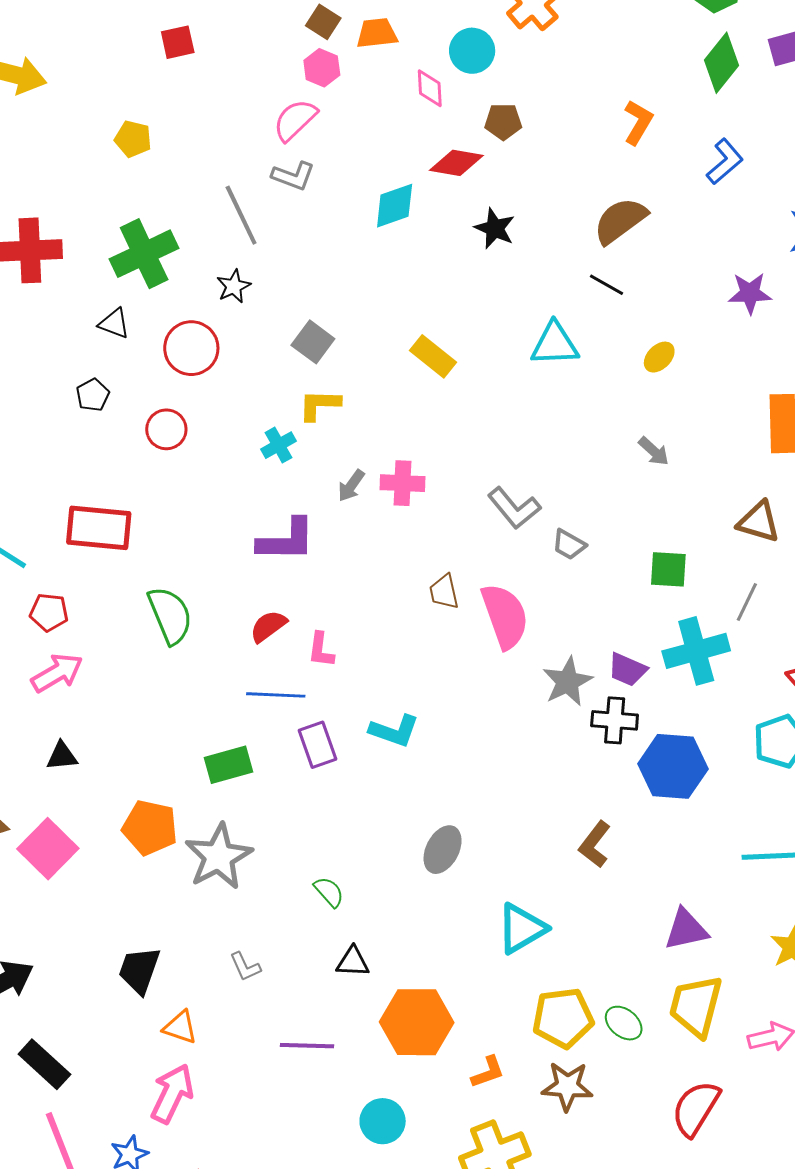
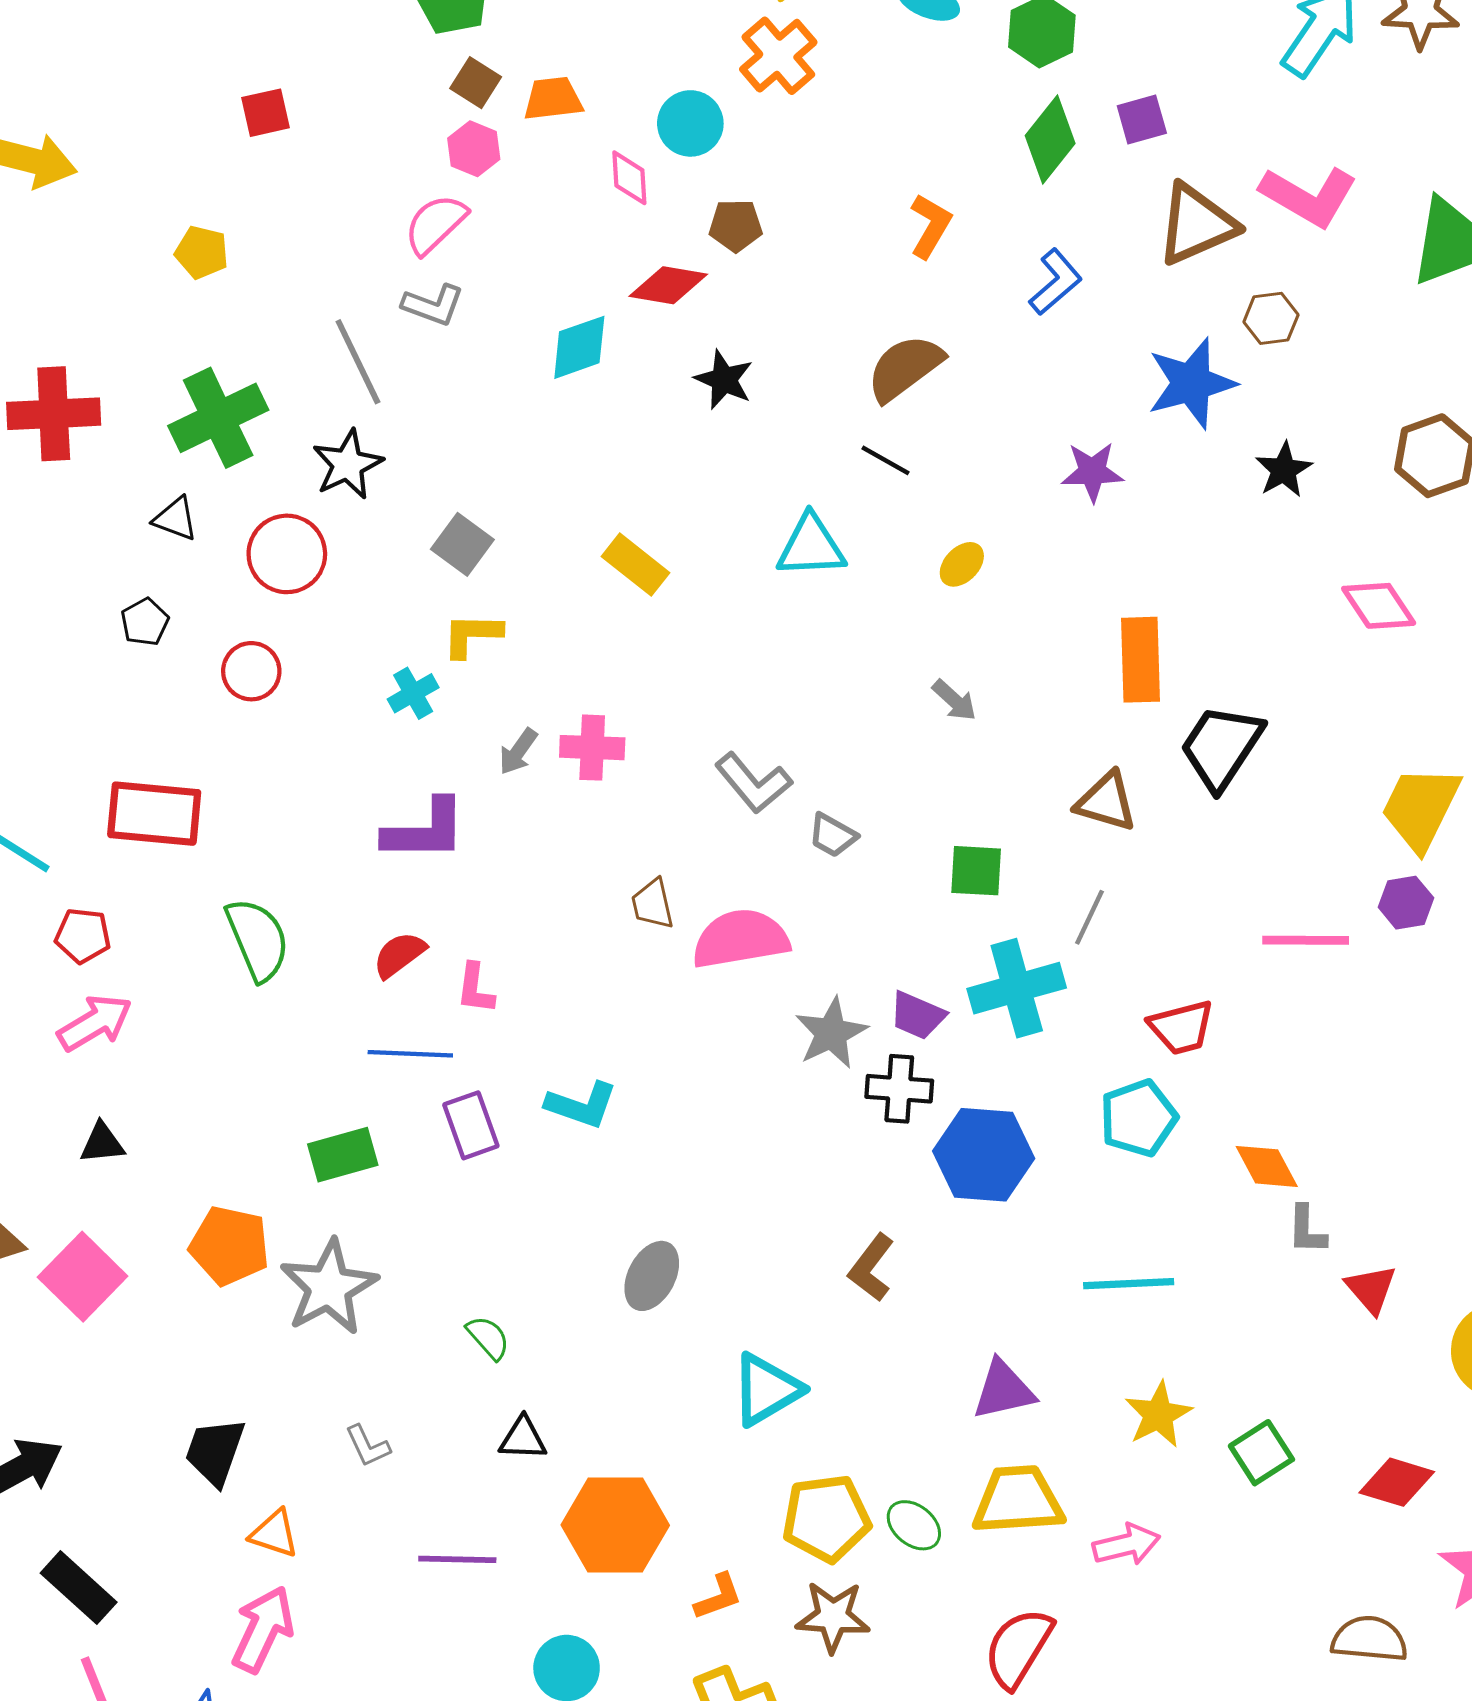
black star: (234, 286) -> (348, 464), size x1.4
pink semicircle: (505, 616) -> (740, 939), turned -80
yellow trapezoid: (696, 1006) -> (1018, 1500), turned 72

